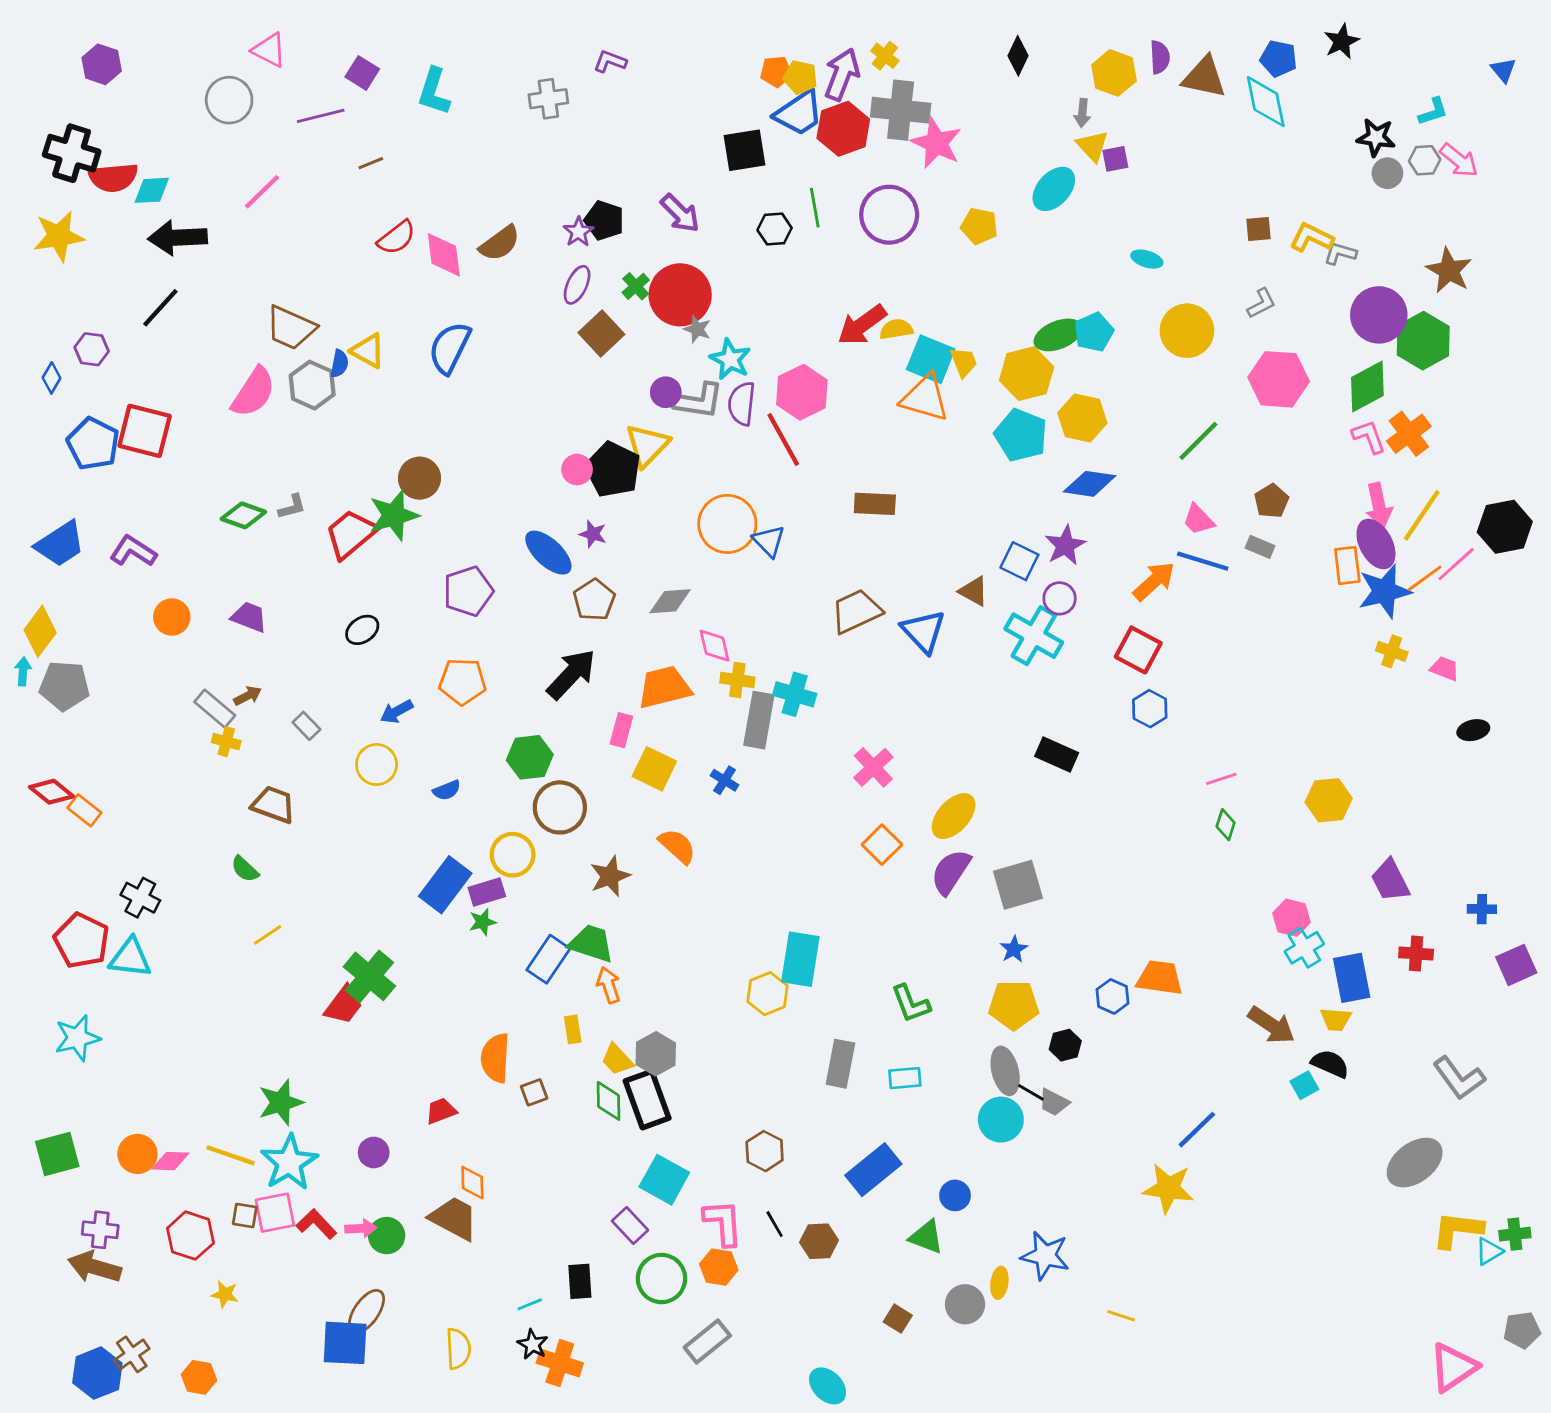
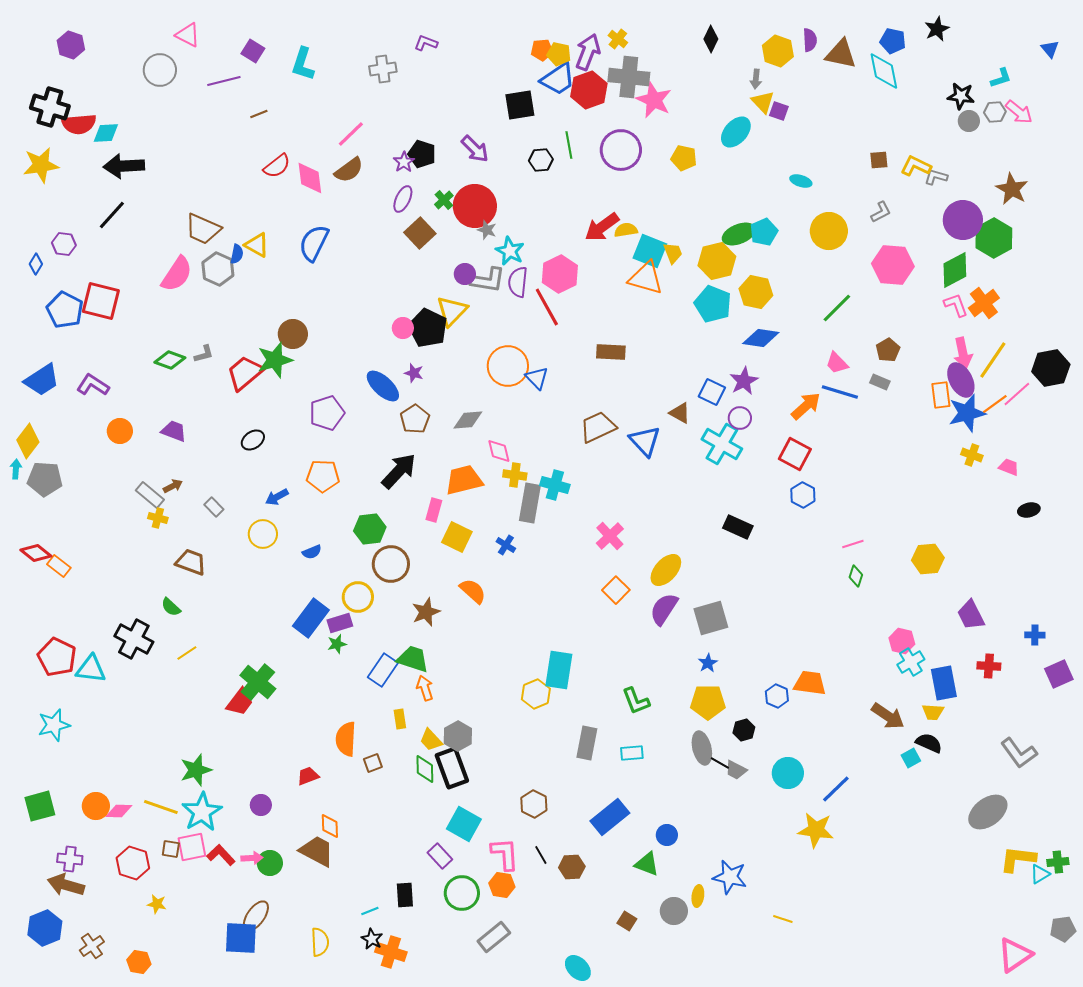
purple square: (1115, 159) -> (779, 111), turned 30
pink line: (262, 192) -> (351, 134), moved
black cross: (140, 898) -> (134, 639), moved, size x1.4
cyan circle: (1001, 1120) -> (788, 773), moved
blue hexagon: (97, 1373) -> (45, 928), moved

